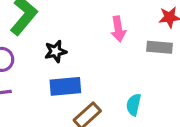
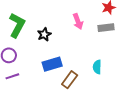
black star: (56, 51) -> (44, 34), moved

